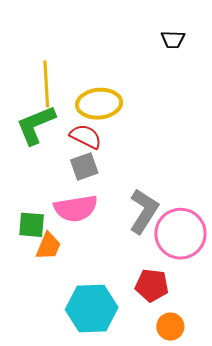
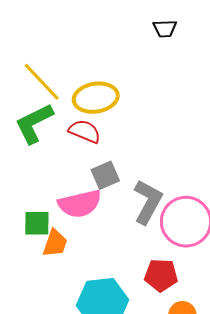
yellow line: (46, 84) -> (42, 82), turned -36
gray square: (84, 166) -> (105, 175), moved

